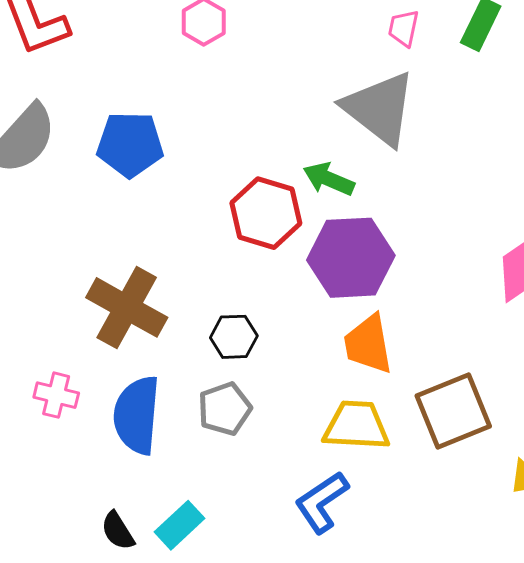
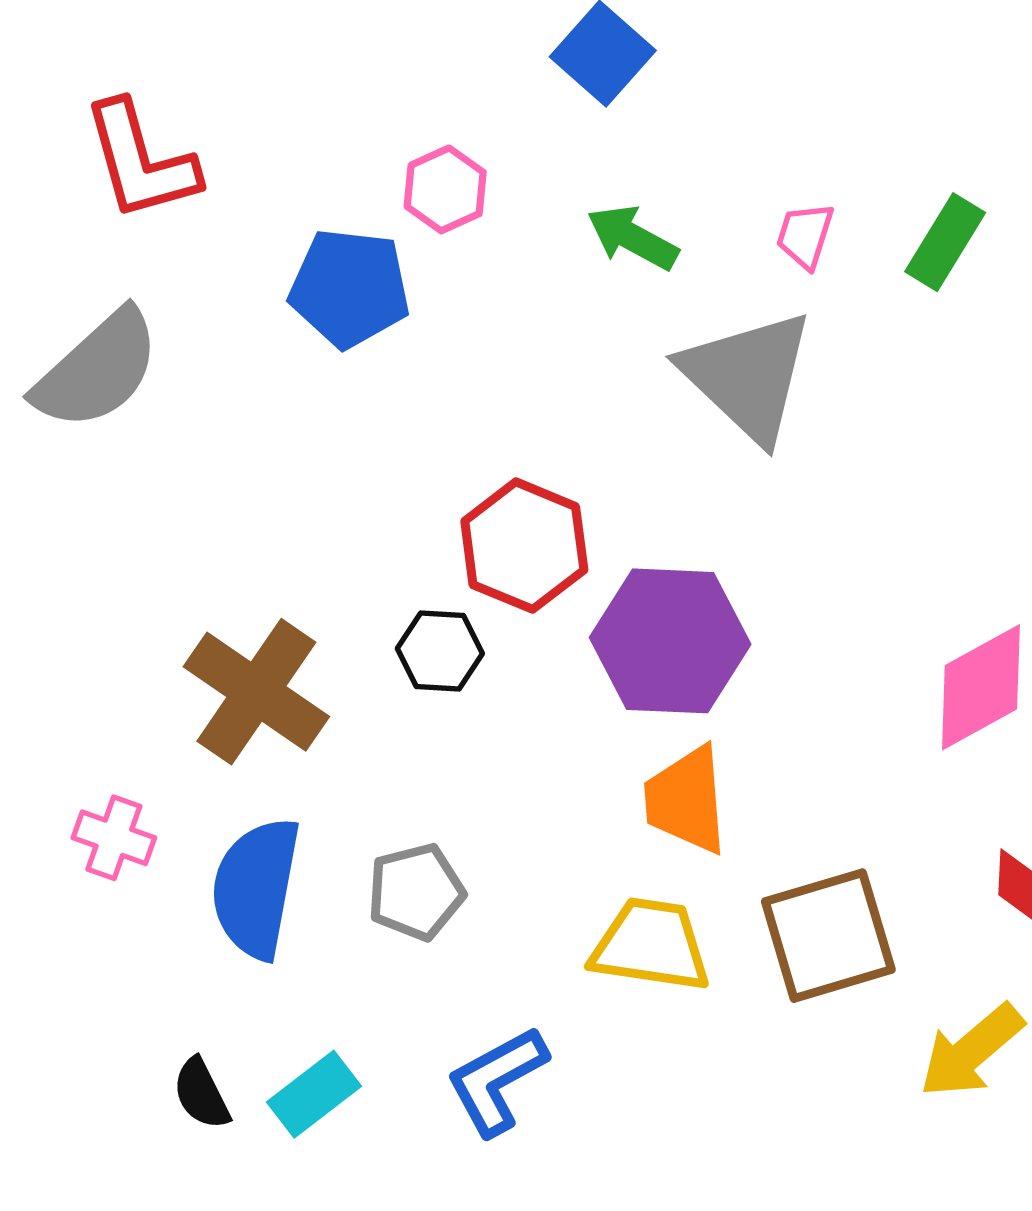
blue pentagon: (130, 144) -> (350, 288), moved
green arrow: (329, 179) -> (633, 238), moved
black hexagon: (234, 337) -> (440, 651), moved
blue L-shape: (322, 502) -> (497, 1081), moved

